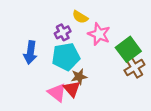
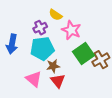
green square: (128, 49) -> (84, 54), moved
red triangle: (72, 89) -> (58, 81), moved

